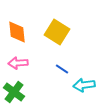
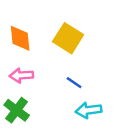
cyan arrow: (84, 85) -> (88, 110), moved

